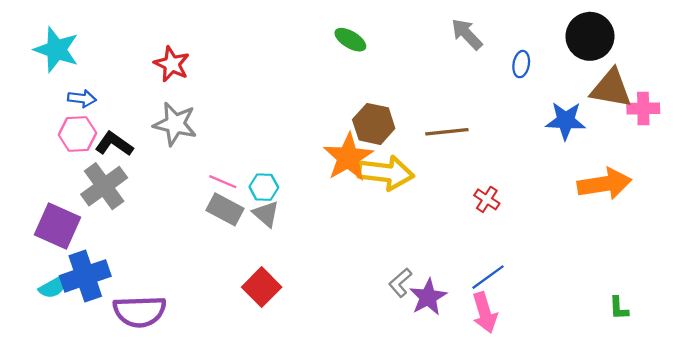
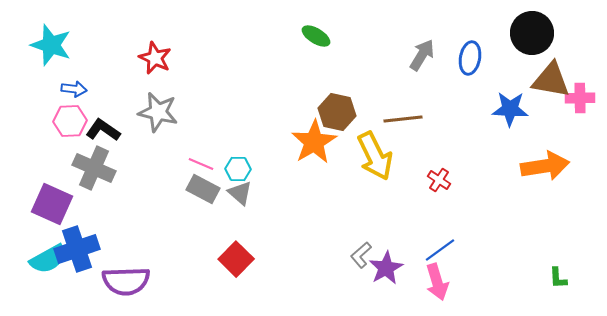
gray arrow: (467, 34) -> (422, 55), moved, turned 76
blue ellipse: (521, 64) -> (470, 58), size x1.4
yellow arrow: (386, 173) -> (375, 156), moved, turned 57
gray cross: (104, 186) -> (94, 168), turned -30
cyan semicircle: (53, 287) -> (48, 259), size x1.4

